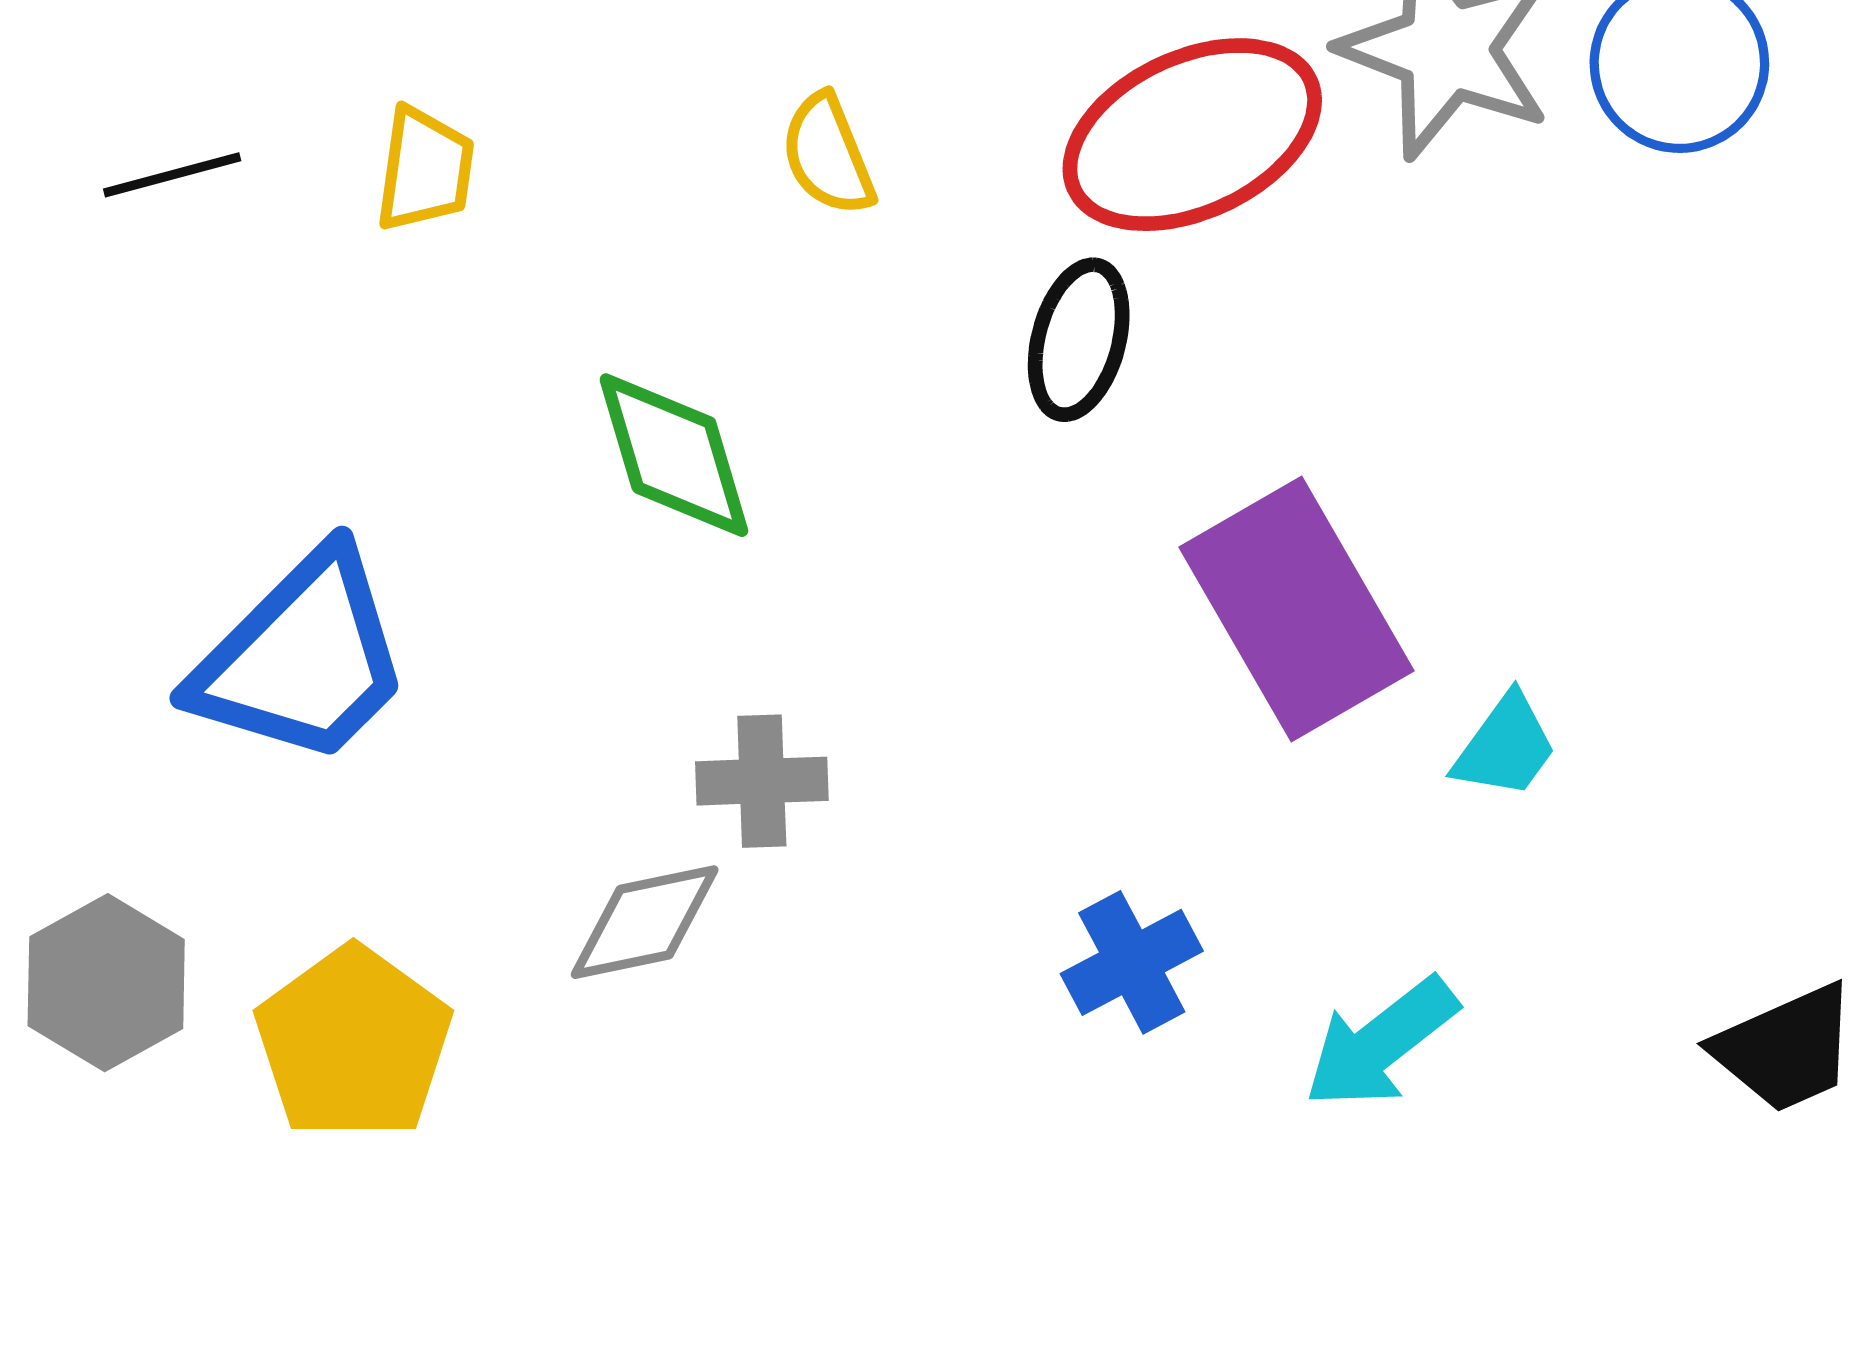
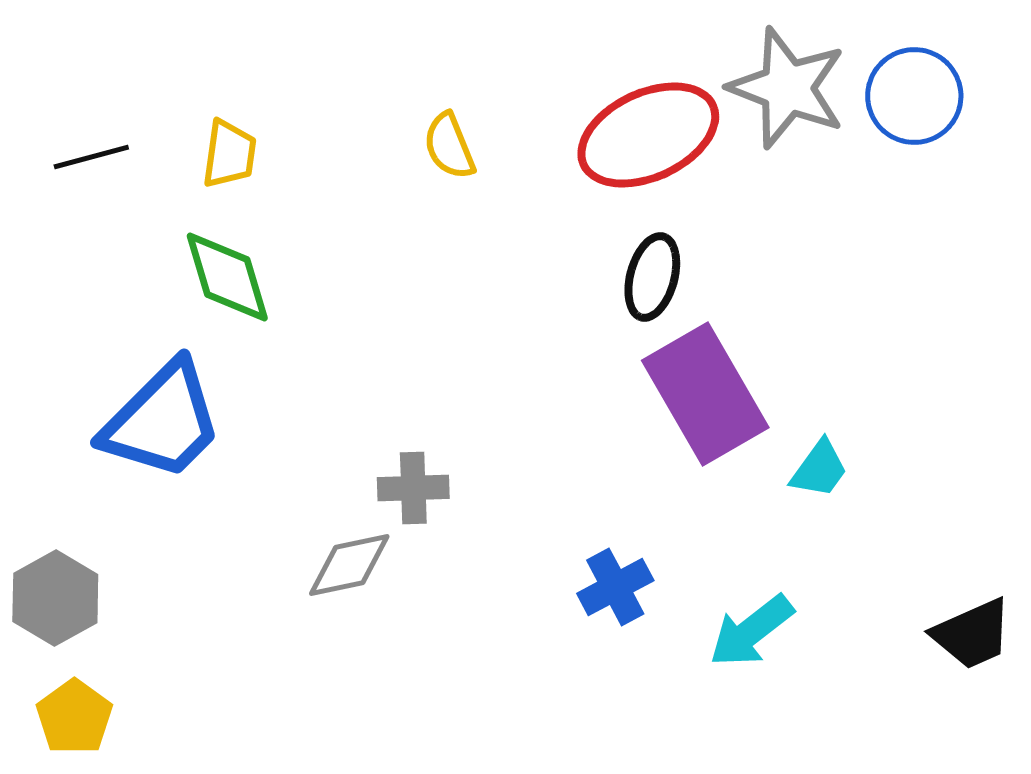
black ellipse: (1079, 340) -> (652, 277), moved
green diamond: (674, 455) -> (227, 277), moved
yellow pentagon: (353, 1043) -> (74, 717), moved, size x0.7

